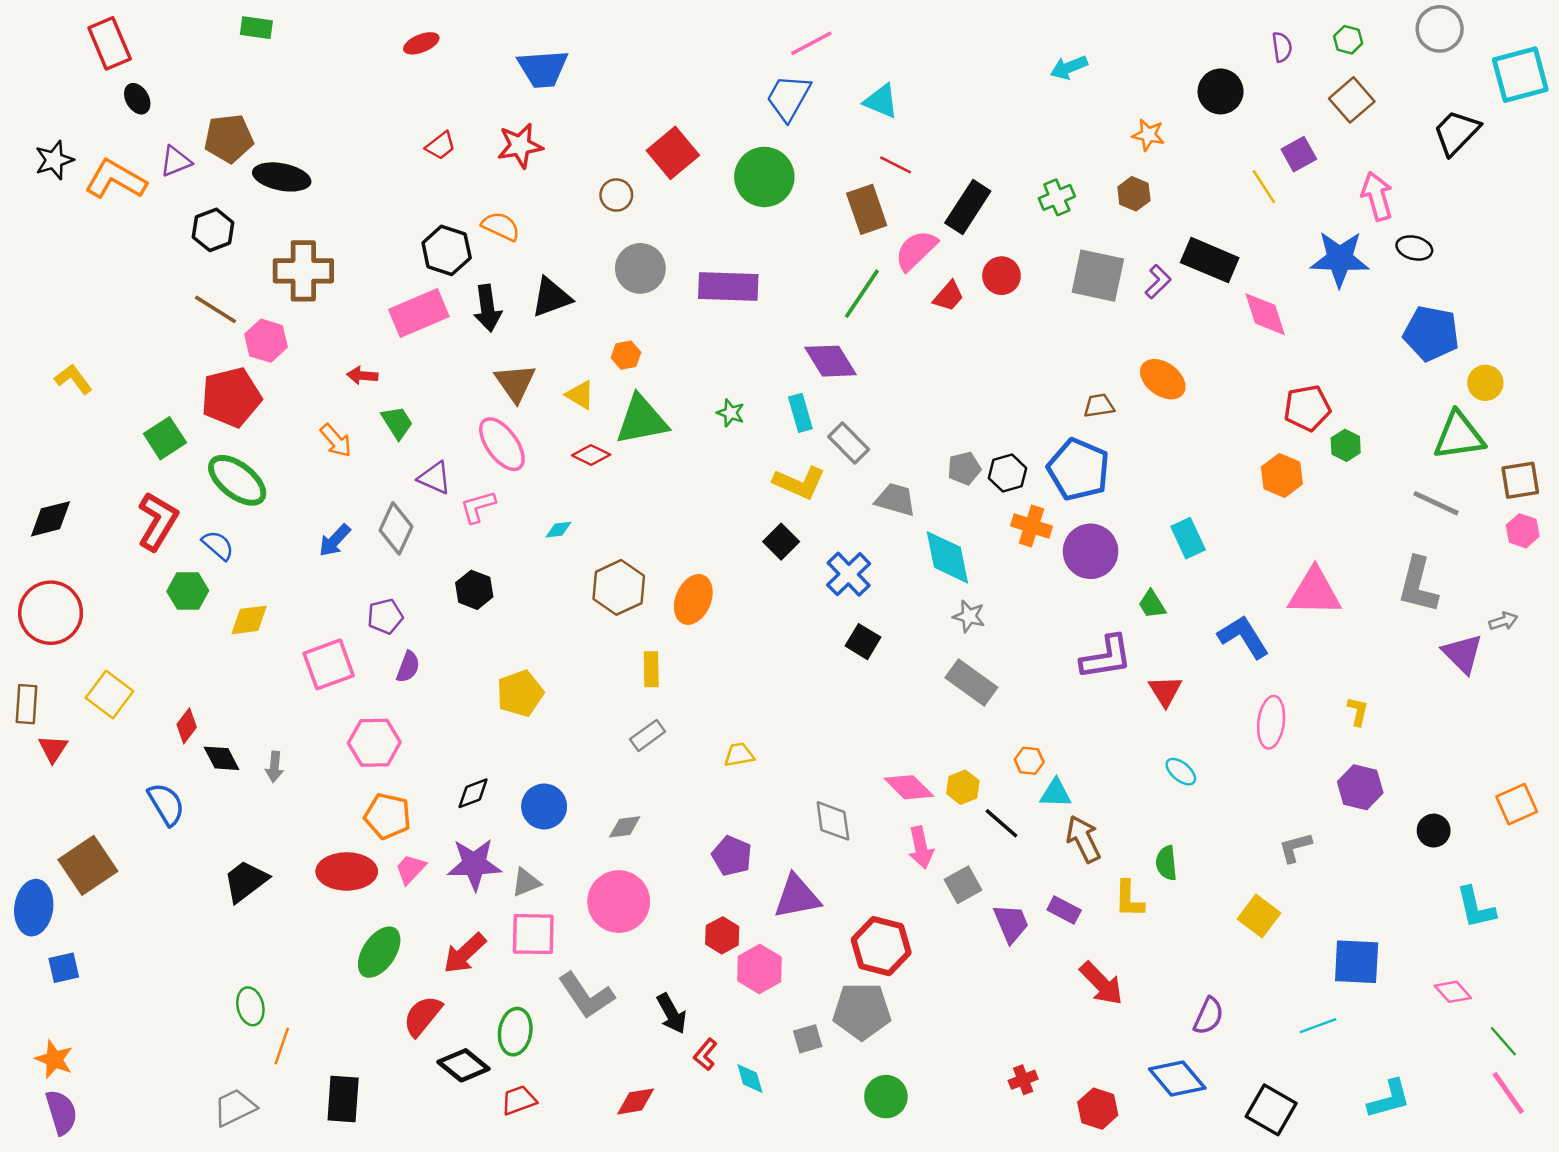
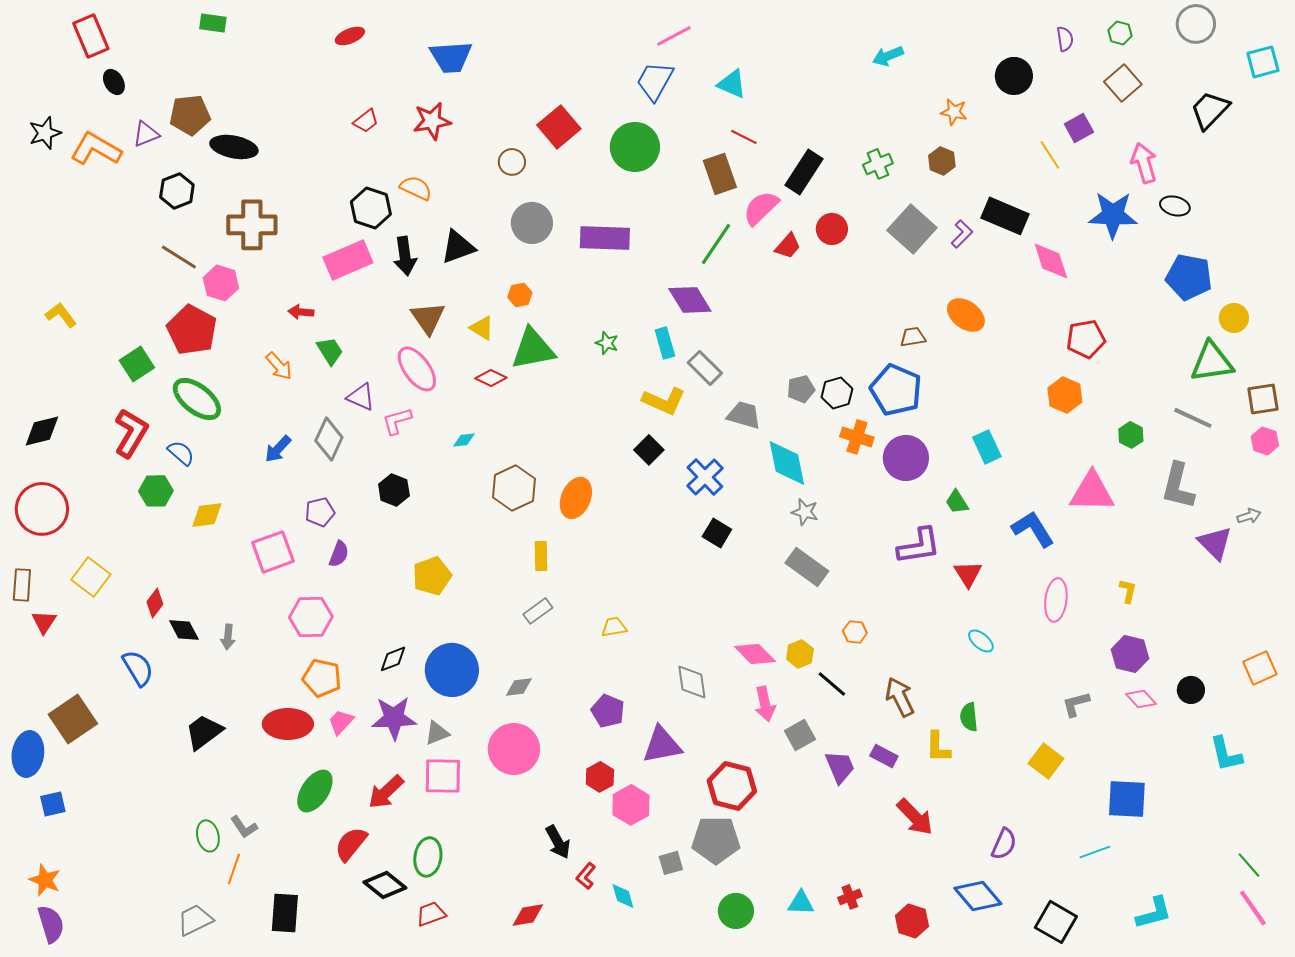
cyan square: (1520, 75) -> (1263, 62), size x0.7
gray square: (1098, 276) -> (912, 229), turned 30
red pentagon: (231, 397) -> (192, 330), turned -30
green hexagon: (1346, 445) -> (1131, 435), moved
cyan triangle: (1056, 793) -> (801, 903), moved
blue circle: (544, 806) -> (452, 670), size x1.4
pink diamond: (1453, 992) -> (1141, 699), moved
gray L-shape: (586, 995) -> (244, 827), moved, size x0.6

